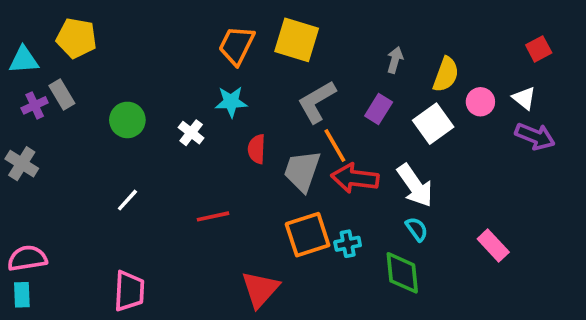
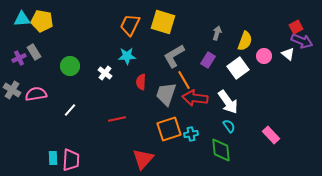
cyan triangle: (24, 60) -> (22, 19), moved
purple arrow: (535, 136) -> (302, 41), moved
pink semicircle: (27, 258) -> (36, 94), moved
cyan rectangle: (22, 295) -> (53, 158), moved

